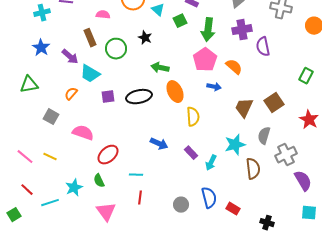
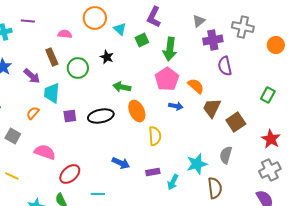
purple cross: (242, 30) -> (213, 40), moved
cyan trapezoid: (90, 74) -> (52, 93), turned 65
brown trapezoid: (244, 108) -> (212, 108), moved
purple rectangle: (191, 153) -> (153, 172), turned -56
gray cross: (286, 155) -> (270, 170), moved

